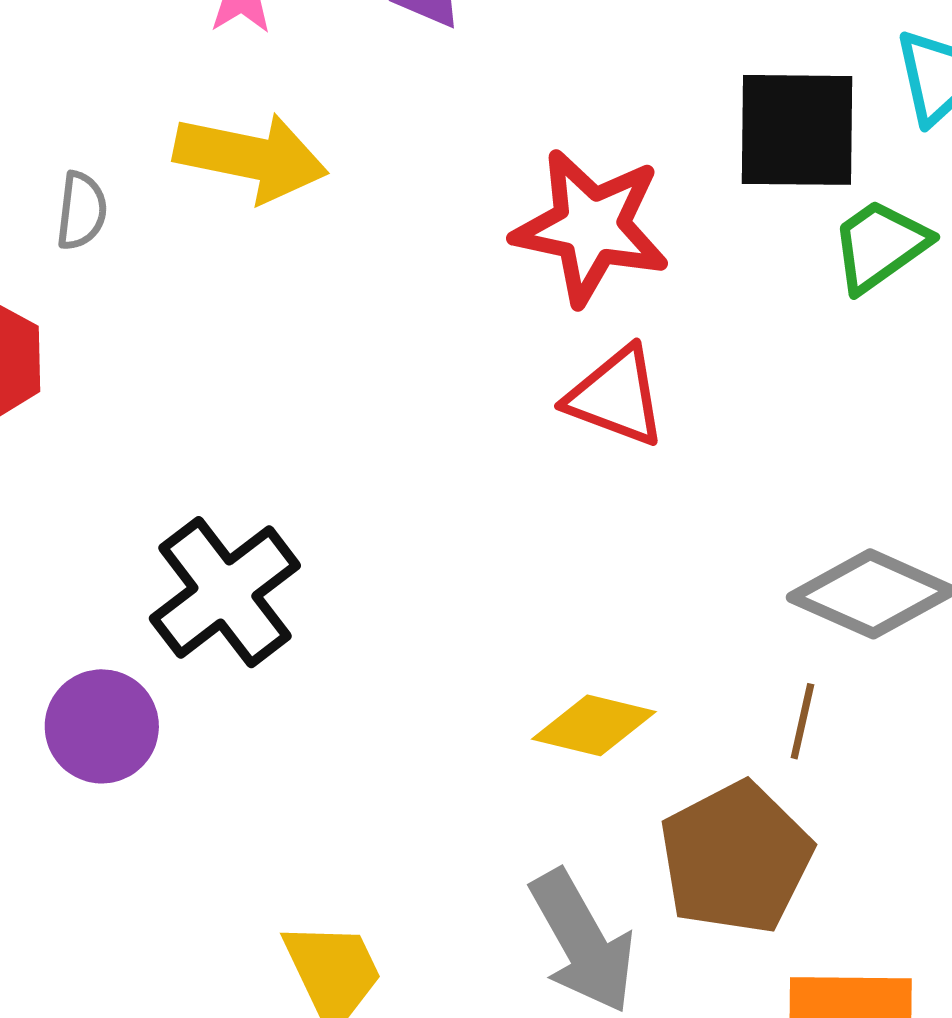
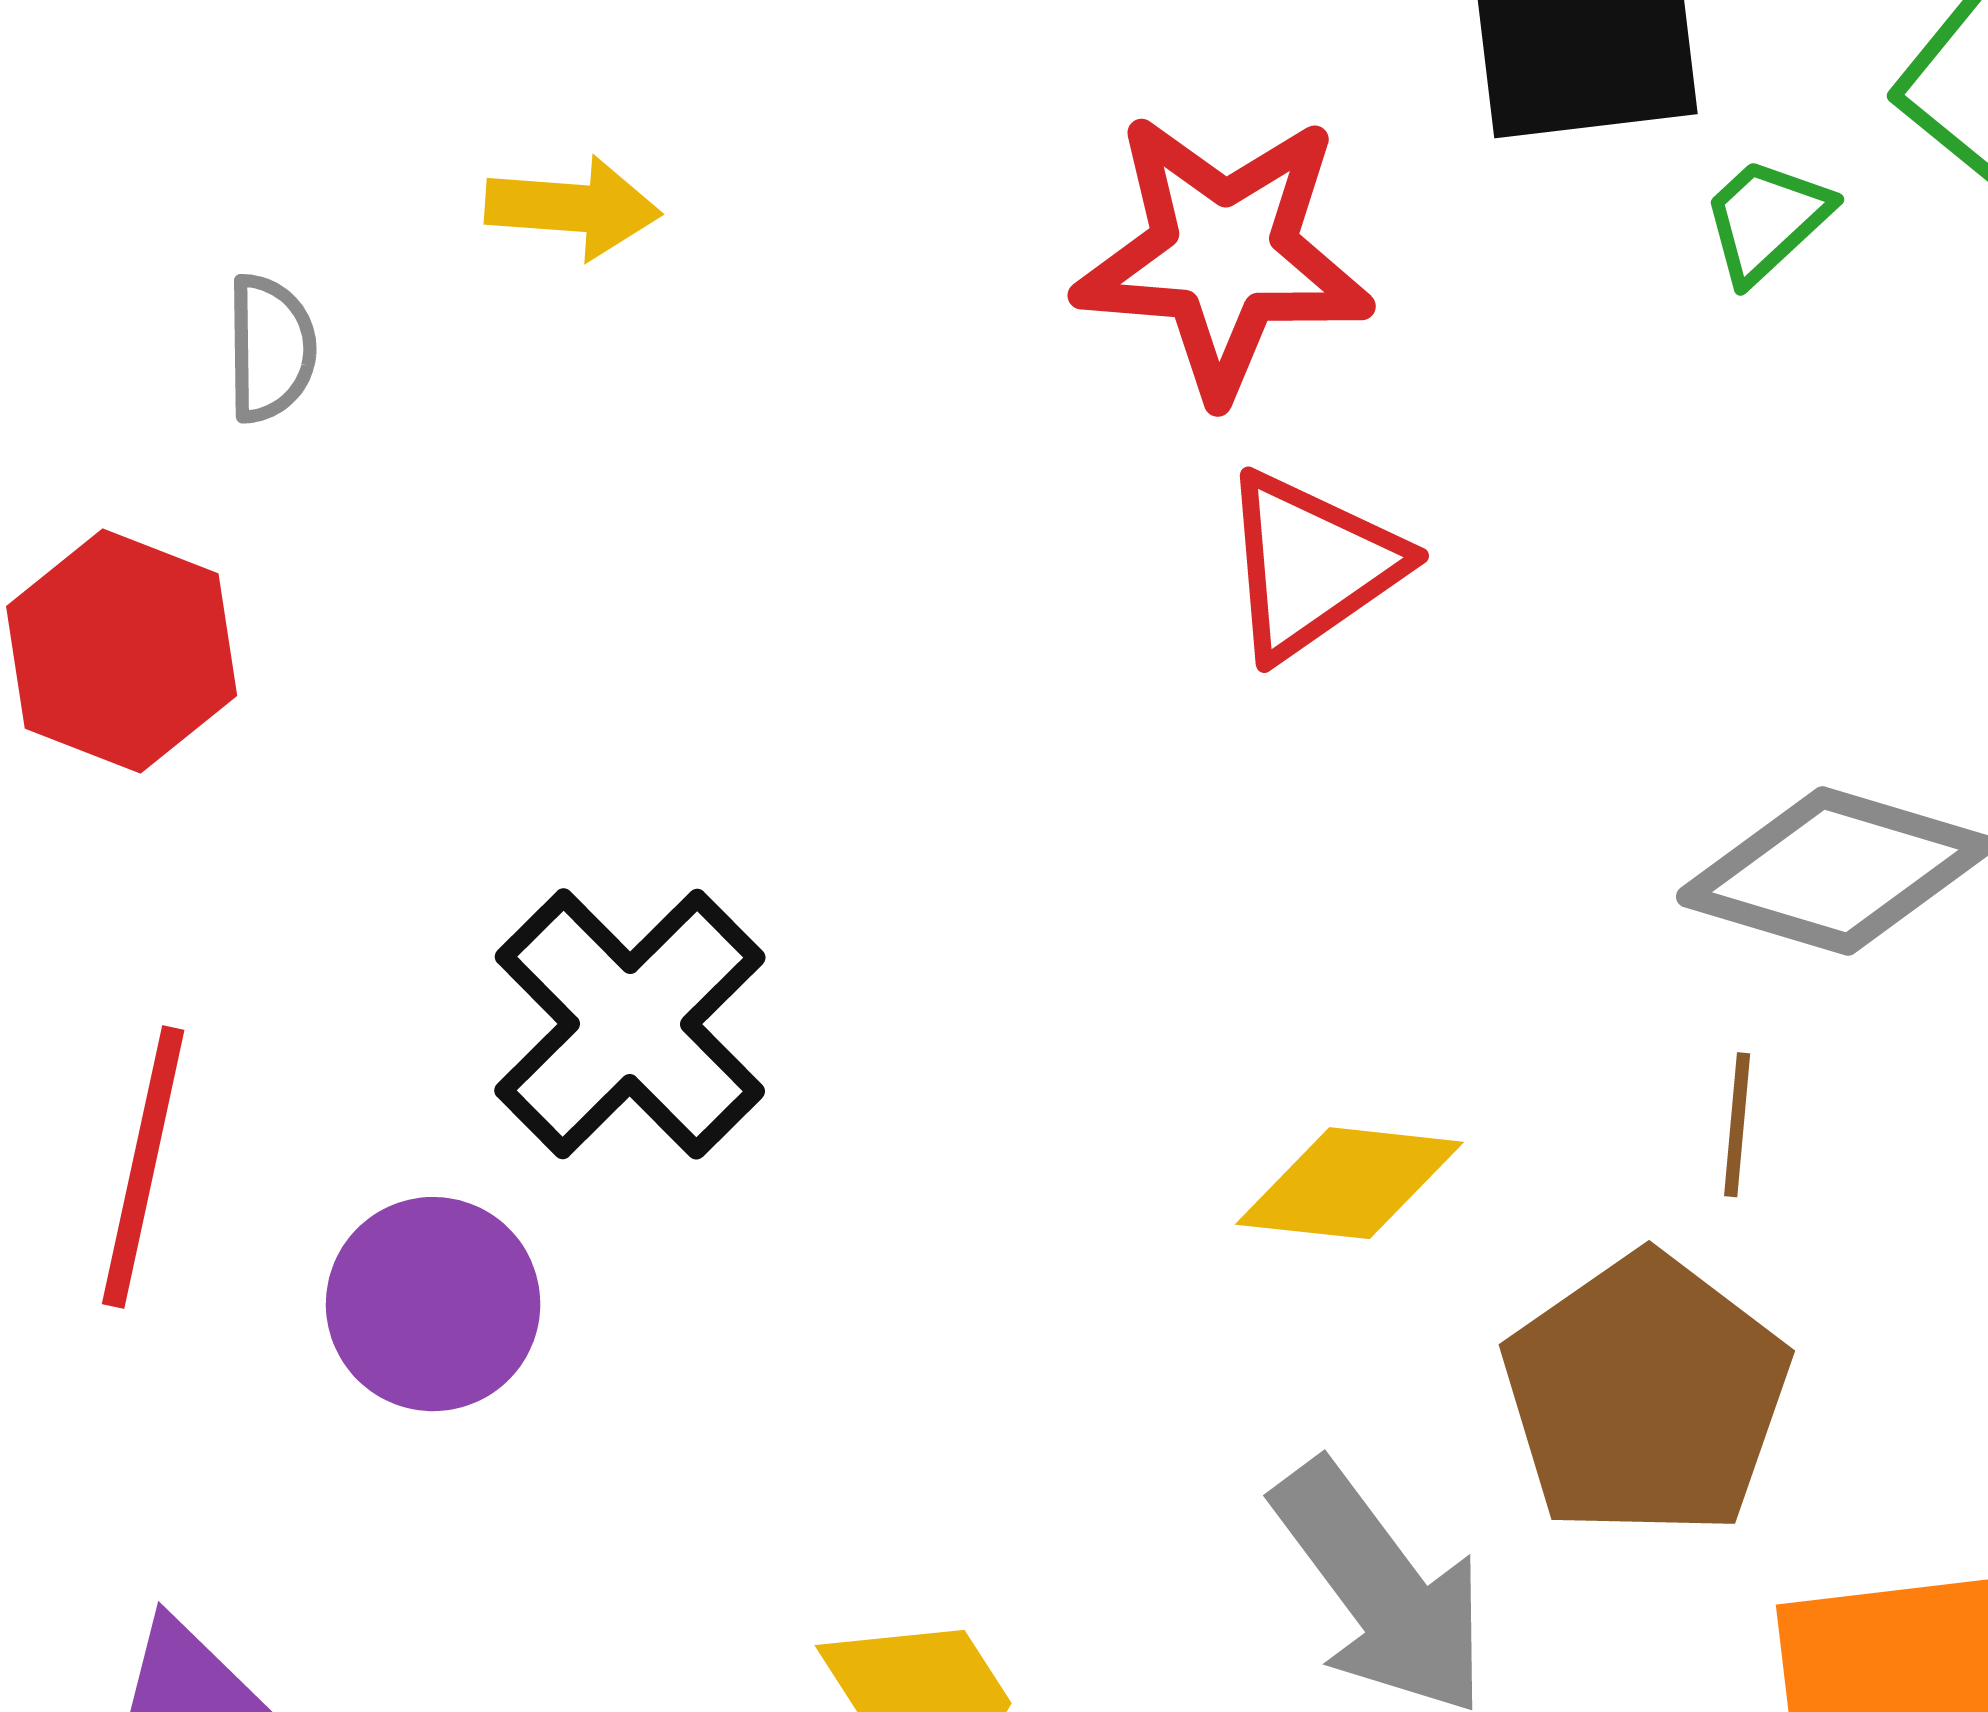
yellow arrow: (251, 157) -> (573, 208), size x0.6
green trapezoid: (880, 245) -> (1766, 220), size x0.7
red triangle: (616, 397) -> (1311, 565), turned -48

